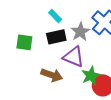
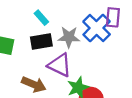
gray star: (80, 32) -> (69, 37), turned 30

